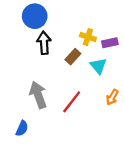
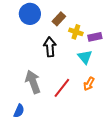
black arrow: (44, 43) -> (50, 47), moved
brown rectangle: (73, 57) -> (59, 19), moved
orange arrow: (112, 97) -> (89, 84), moved

